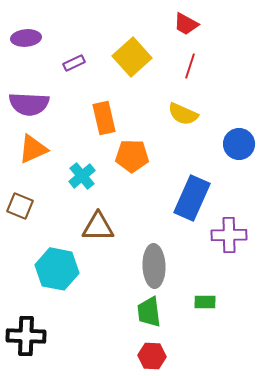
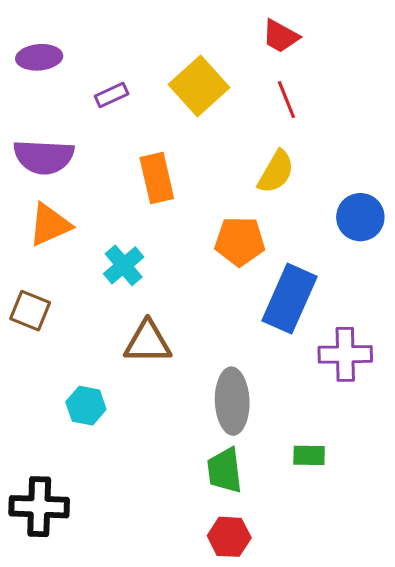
red line: (190, 66) -> (286, 100), turned -40
yellow semicircle: (183, 114) -> (276, 172), turned -84
orange pentagon: (132, 156) -> (240, 241), moved
cyan hexagon: (57, 269) -> (86, 406), size x0.6

